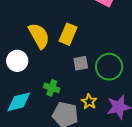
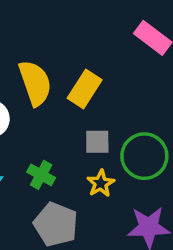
yellow star: (89, 102) -> (101, 183), moved

